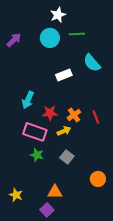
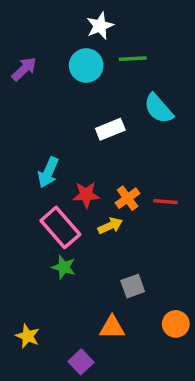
red line: (96, 117) -> (165, 202), turned -64
pink rectangle: (35, 132) -> (60, 227), turned 30
gray square: (67, 157) -> (133, 286), moved, turned 32
orange circle: (98, 179) -> (176, 324), moved
orange triangle: (55, 192) -> (112, 327), moved

